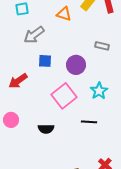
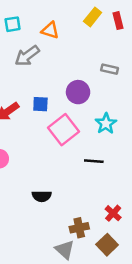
orange triangle: (64, 14) -> (50, 30), moved
blue square: (45, 61) -> (40, 104), moved
black semicircle: (46, 129) -> (42, 196), moved

